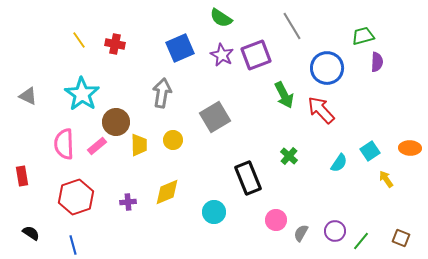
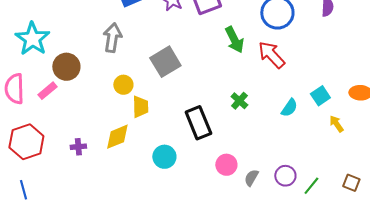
yellow trapezoid: (139, 145) -> (140, 107), moved

